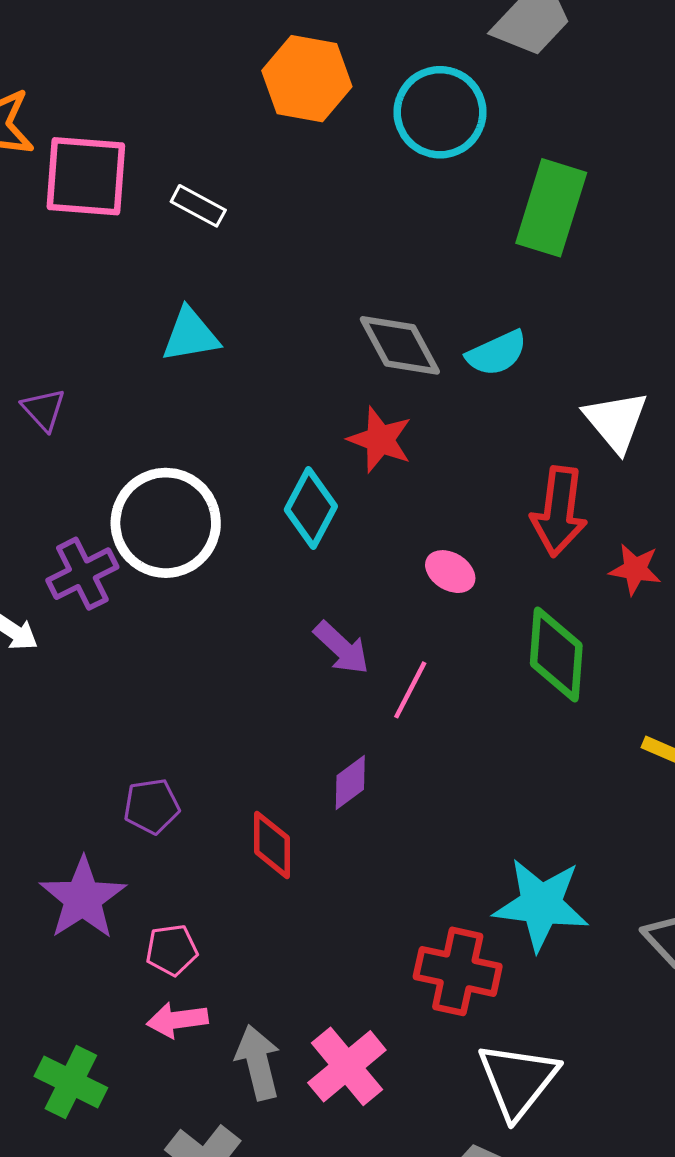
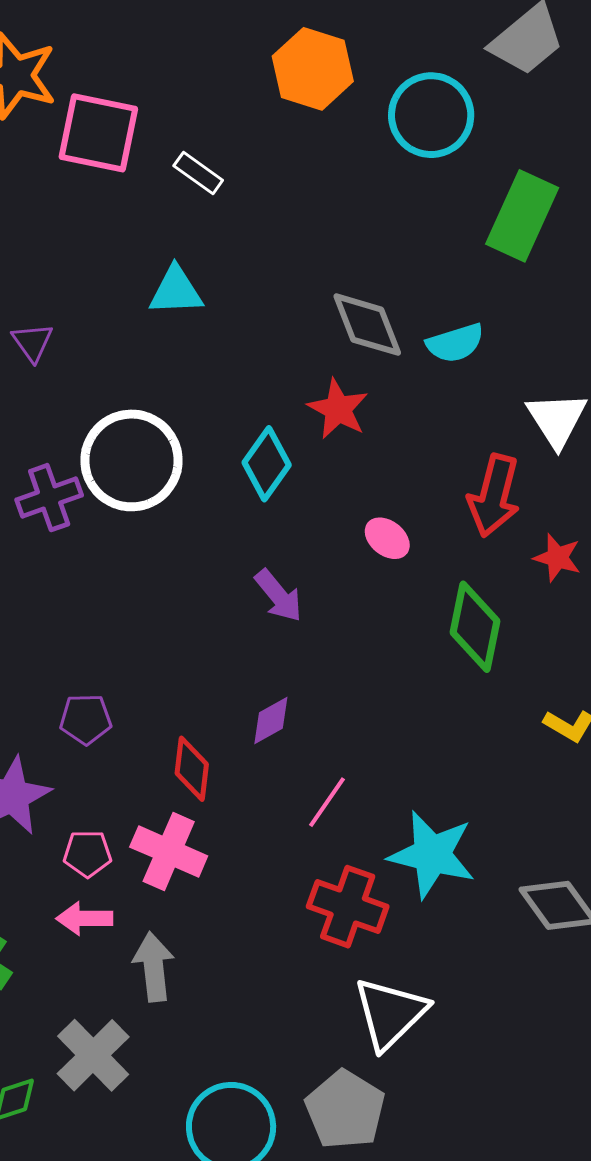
pink line: (410, 690) -> (327, 802), moved
pink cross: (347, 1066) -> (169, 851), moved, turned -34

